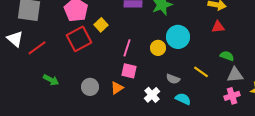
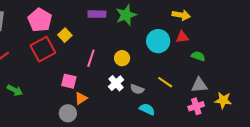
cyan circle: (178, 37) -> (158, 41), moved
green semicircle: (227, 56) -> (198, 56), moved
pink square: (129, 71) -> (69, 81), moved
gray circle: (90, 87) -> (68, 113), moved
white cross: (152, 95) -> (116, 83), moved

